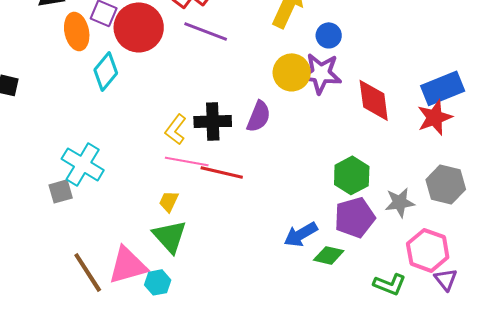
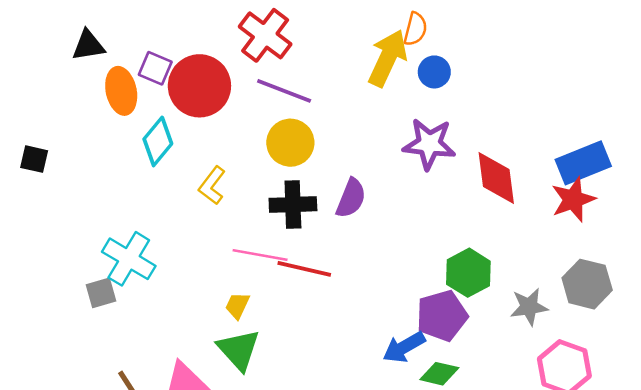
blue circle: (329, 35) -> (434, 72), moved
yellow circle: (292, 72) -> (290, 143), moved
yellow L-shape: (176, 129) -> (212, 186), moved
purple pentagon: (355, 217) -> (442, 316), moved

